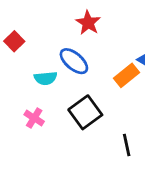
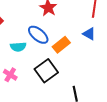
orange rectangle: (127, 75) -> (61, 45), moved

